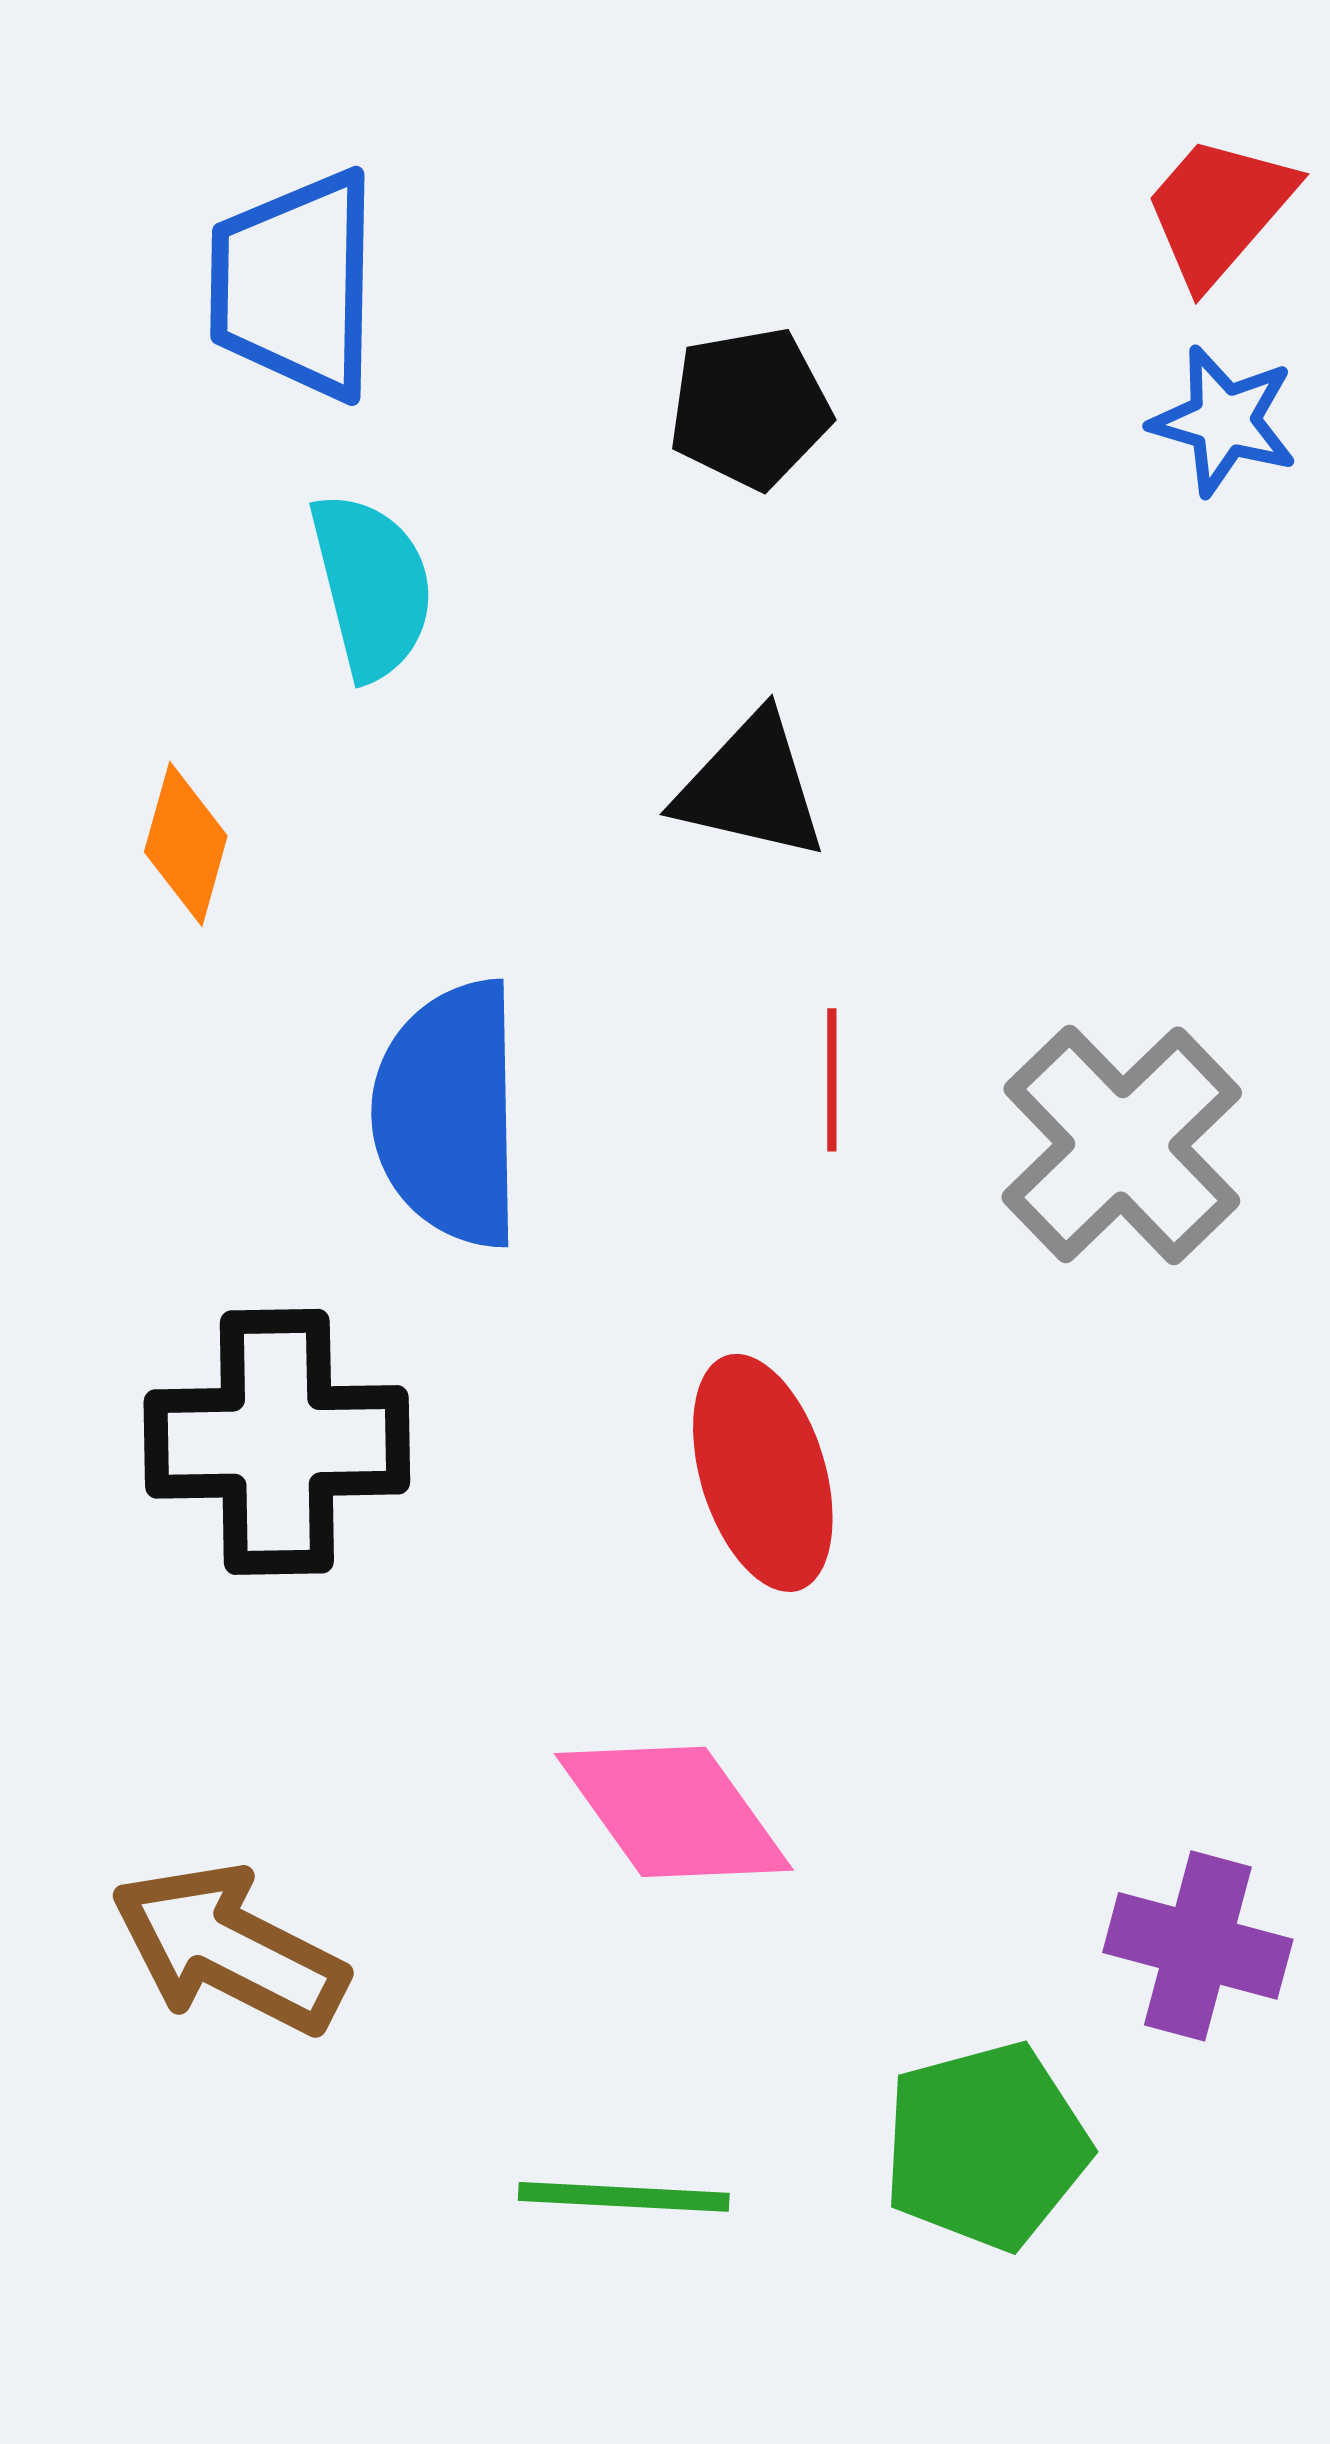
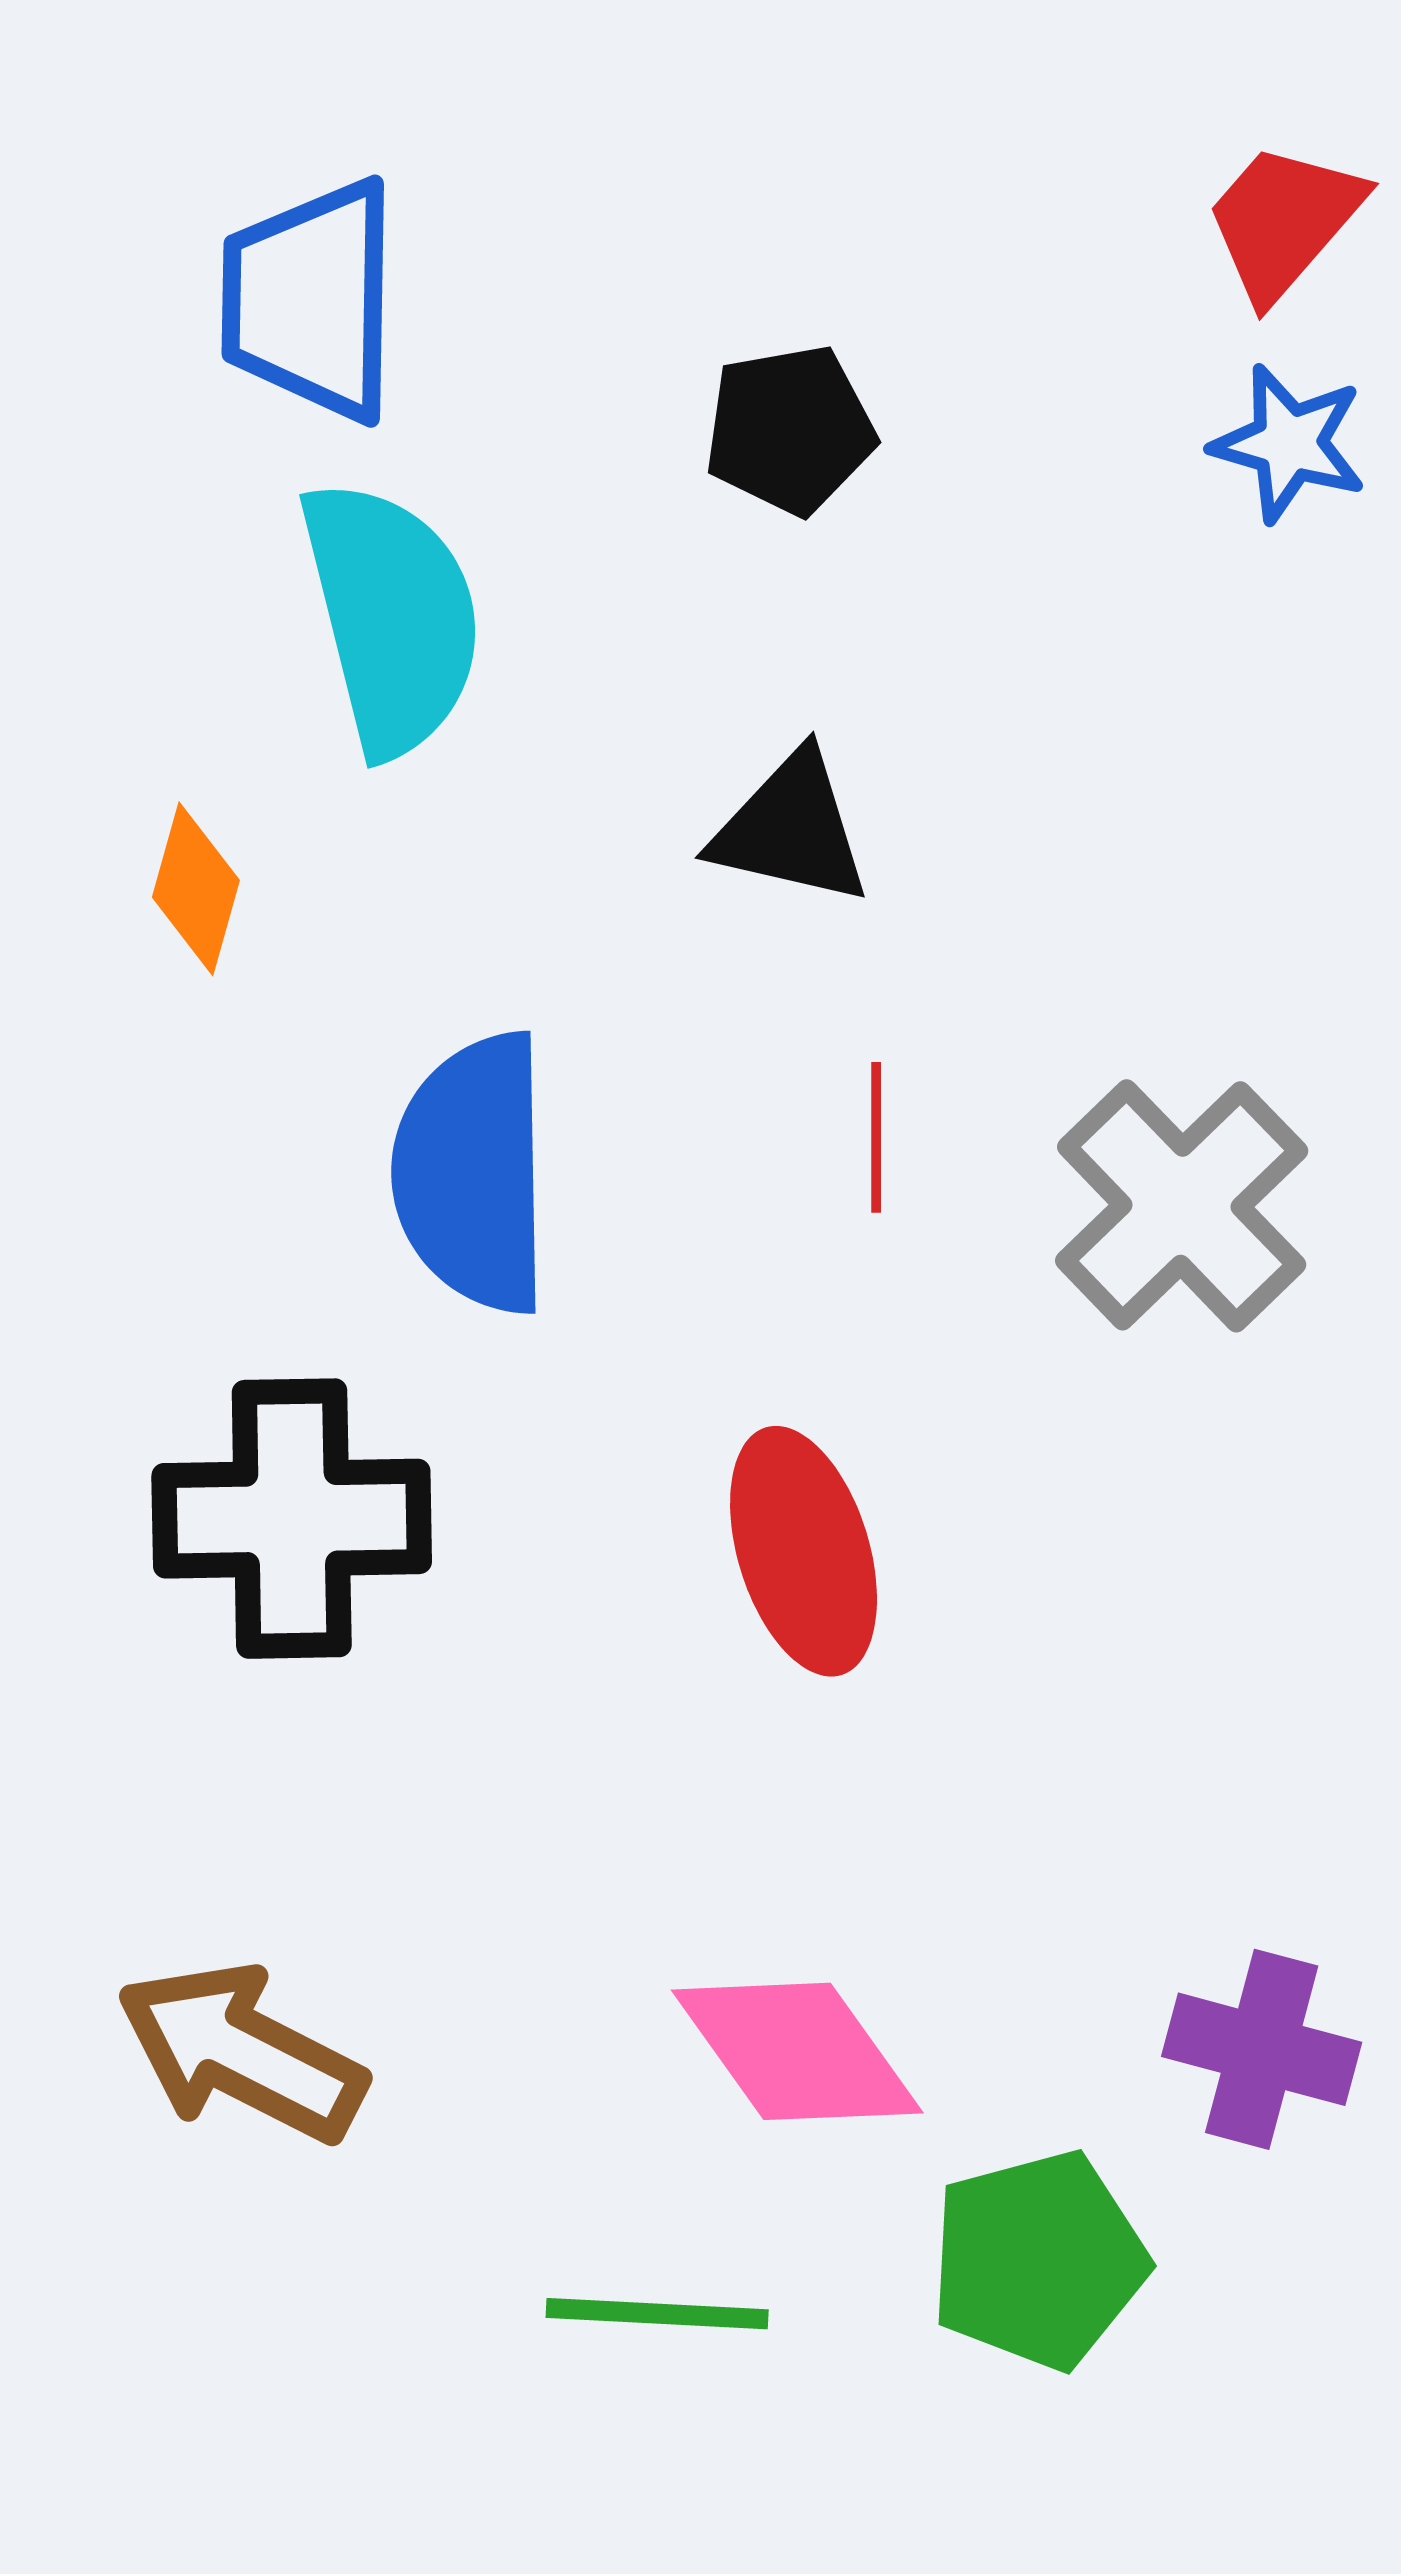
cyan semicircle: (372, 586) -> (392, 617), size x1.4
pink diamond: (674, 1812) -> (797, 2051), moved

